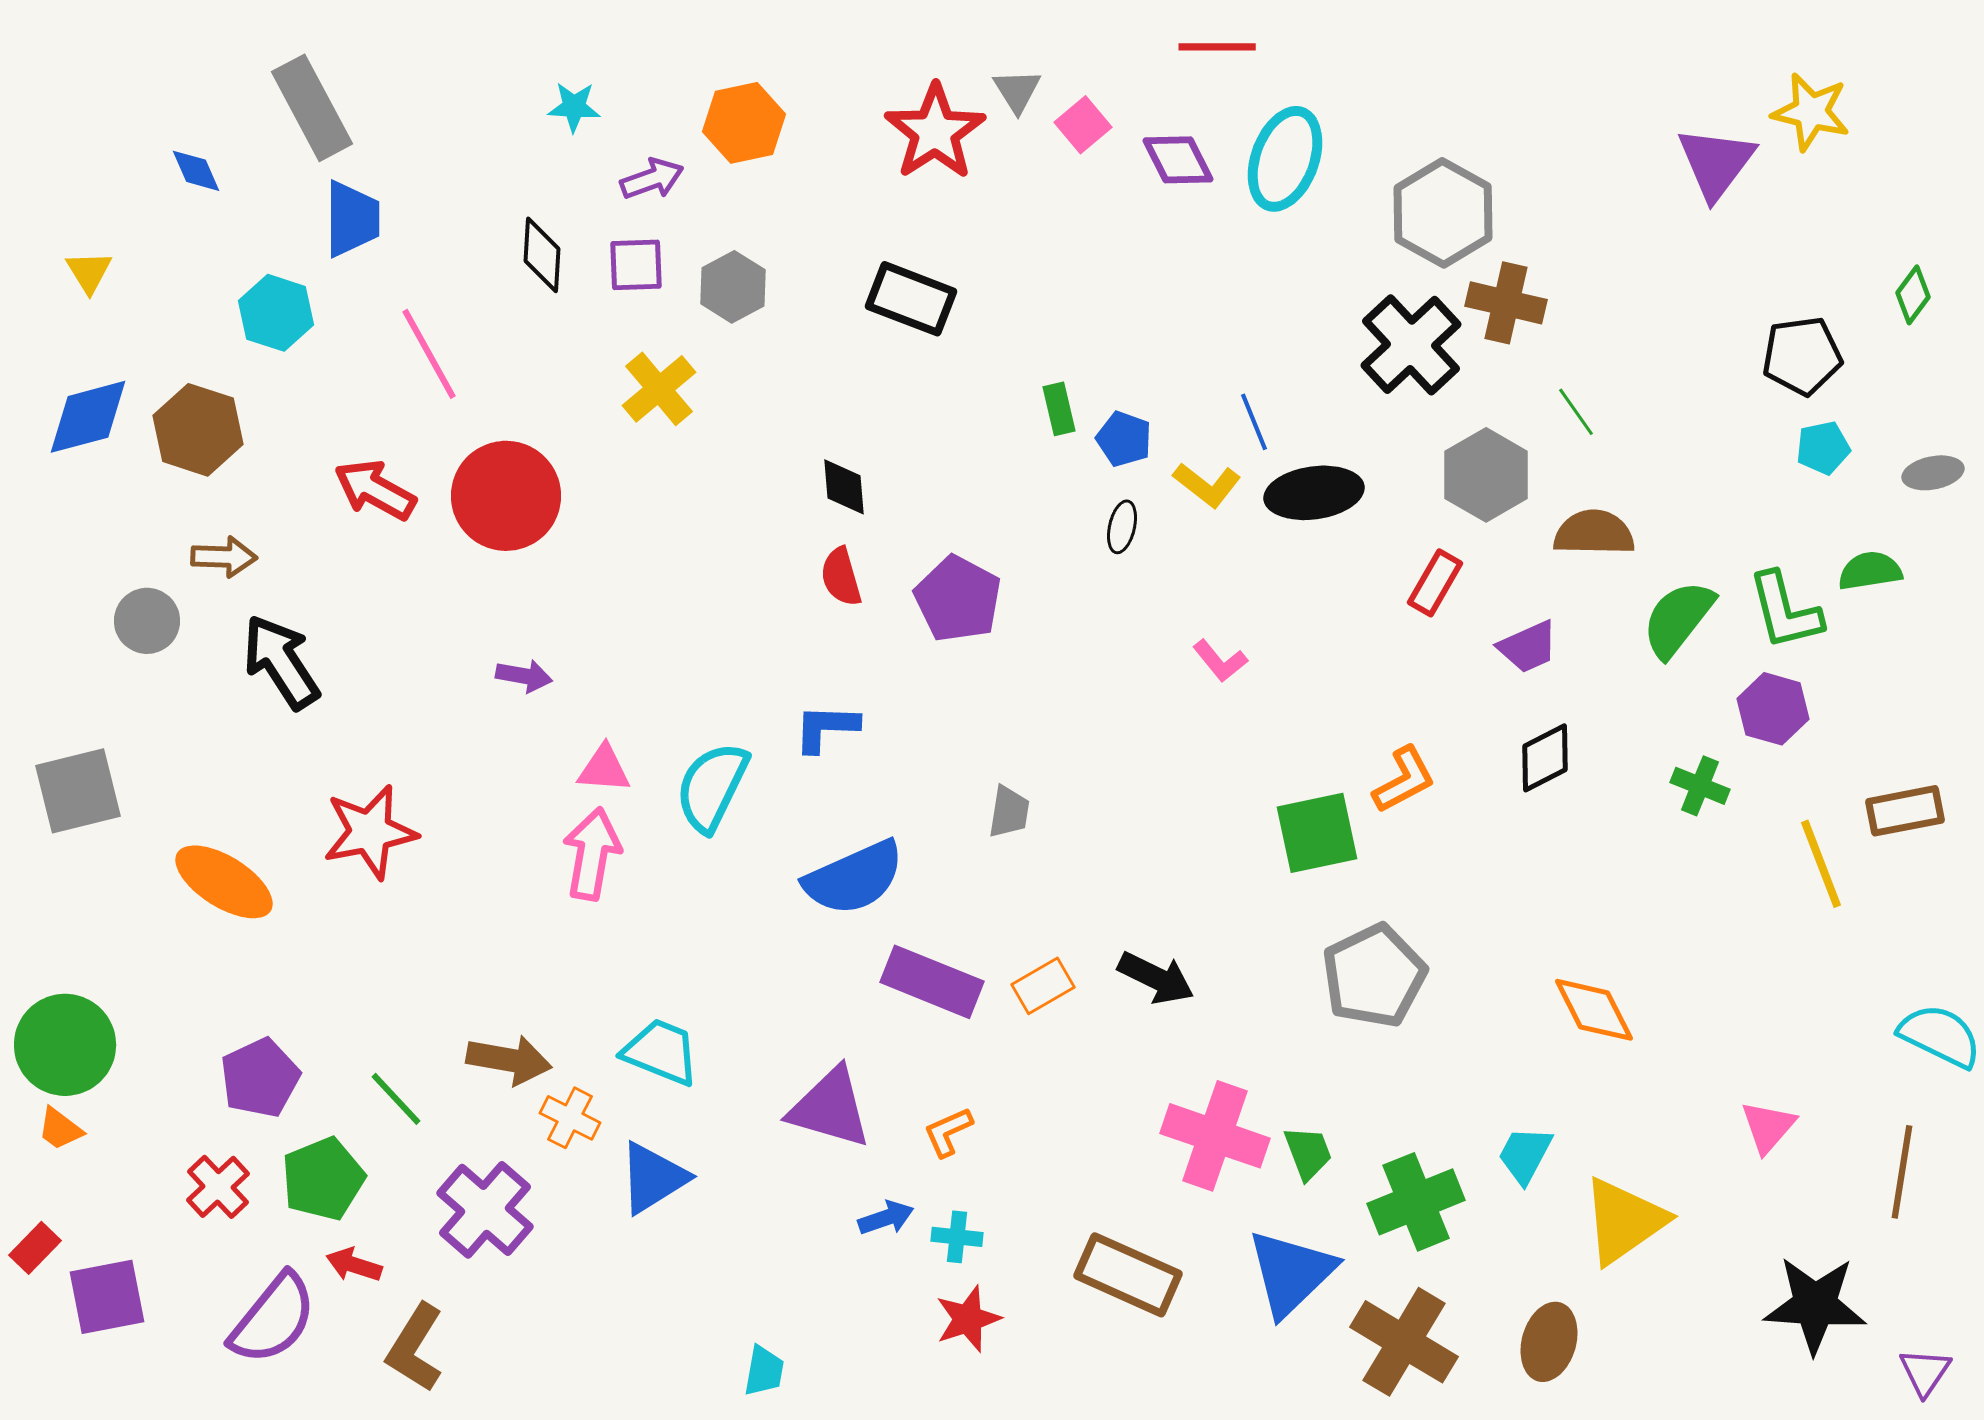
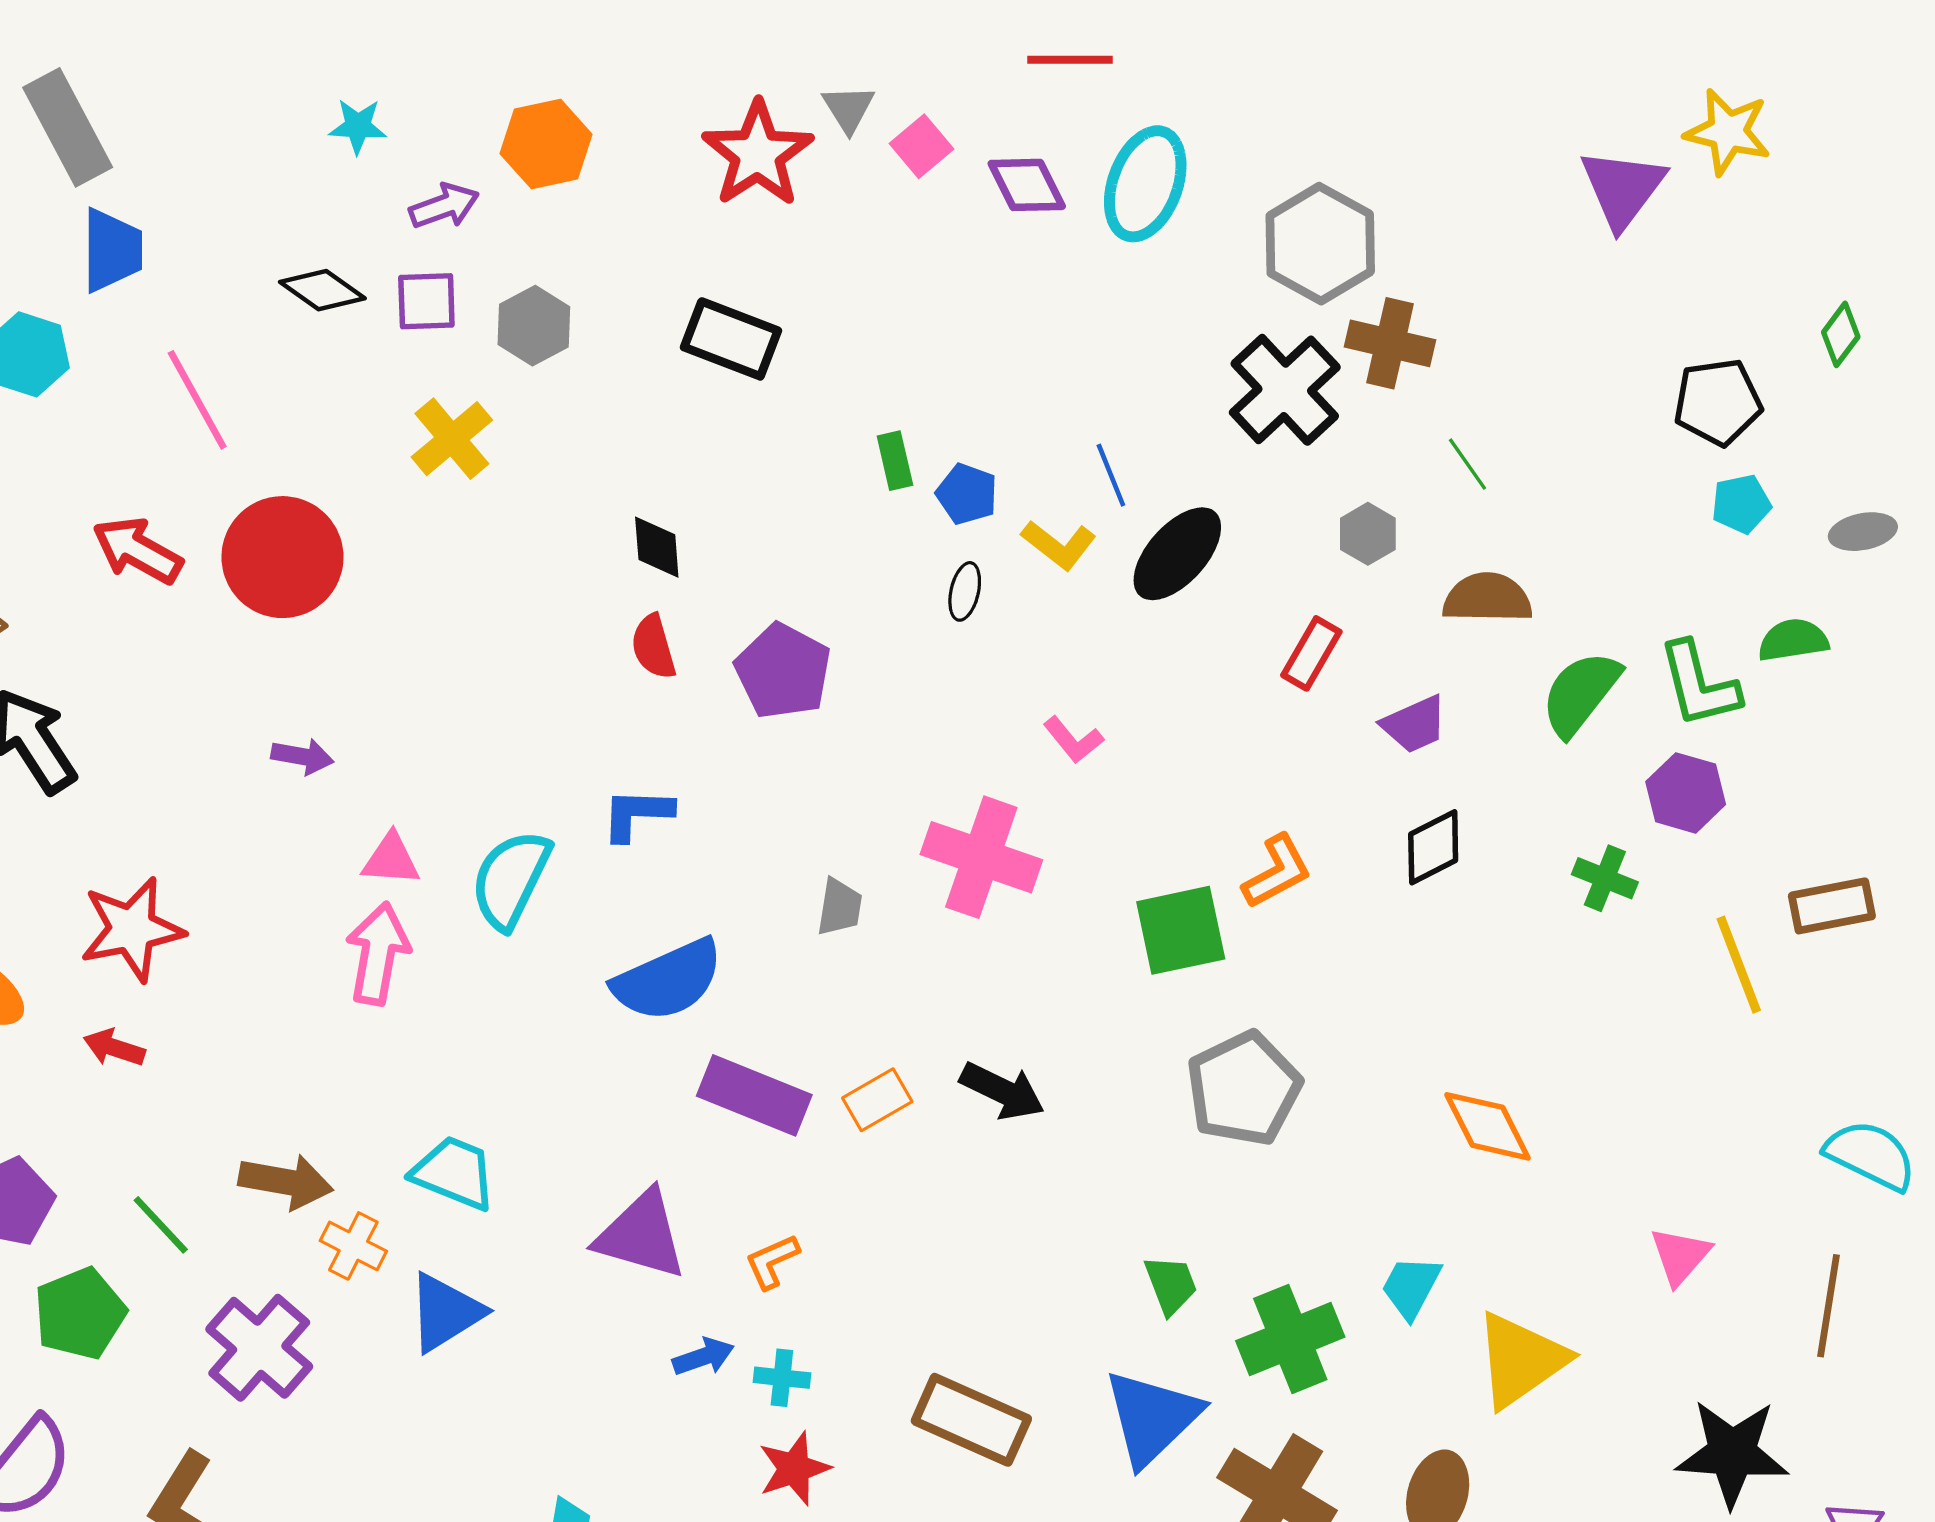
black diamond: (542, 255) -> (322, 290), turned -58
gray hexagon: (1486, 475) -> (1368, 534), size x0.6
black ellipse: (1314, 493) -> (1177, 554), turned -40
pink cross: (1215, 1136) -> (981, 857), moved
red arrow: (354, 1265) -> (114, 1048), moved

